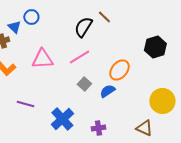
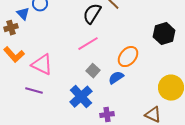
pink triangle: (42, 59) -> (42, 65), moved, turned 30
blue cross: (62, 119) -> (81, 97), moved

